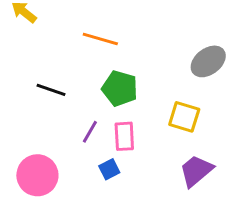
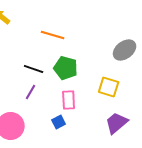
black line: (51, 90) -> (34, 69), moved
purple line: (90, 132) -> (31, 92), moved

